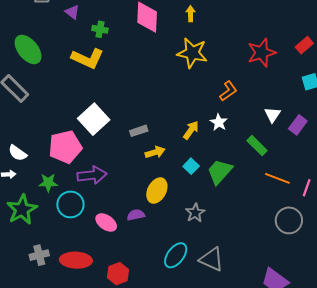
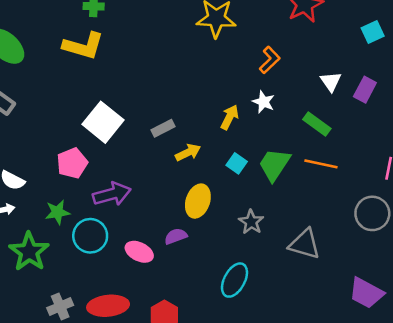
pink pentagon: (65, 147) -> (72, 163), size x0.7
orange line: (277, 178) -> (321, 164), moved
gray triangle: (211, 259) -> (305, 244), moved

